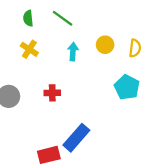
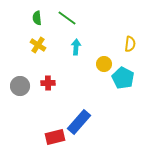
yellow circle: (105, 45) -> (104, 64), moved
red cross: (52, 93) -> (48, 83), moved

